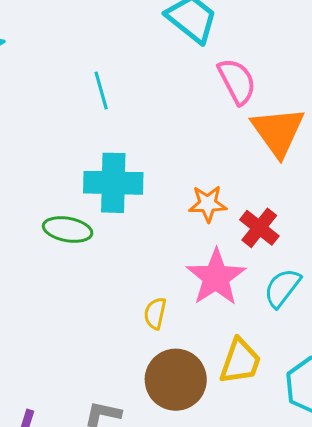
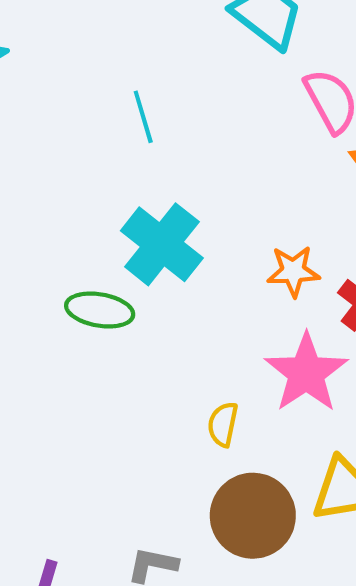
cyan cross: (113, 183) -> (162, 244), turned 38

